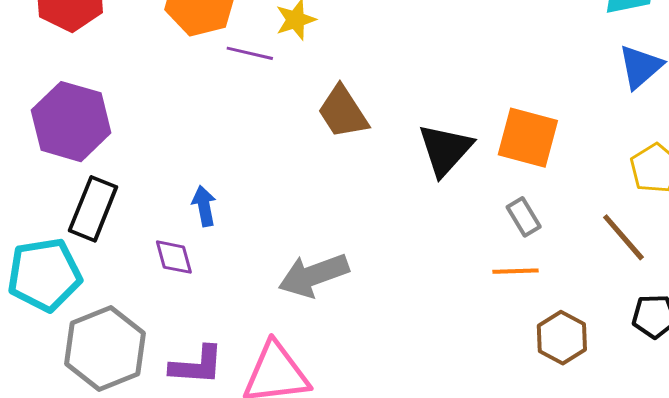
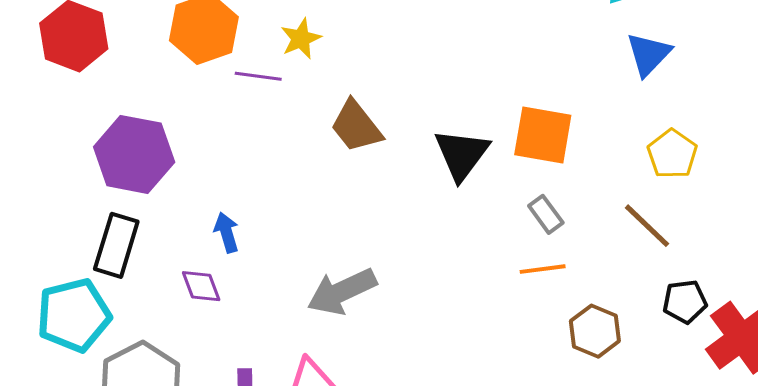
purple hexagon: (71, 122) -> (134, 154), moved

